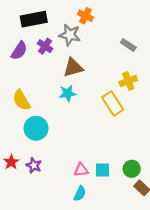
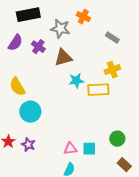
orange cross: (86, 16) -> (83, 17), moved
purple cross: (45, 46) -> (38, 47), moved
cyan star: (68, 93) -> (76, 81), moved
yellow rectangle: (113, 104) -> (98, 90), turned -60
green circle: (132, 169) -> (117, 139), moved

